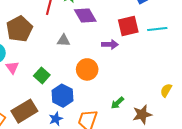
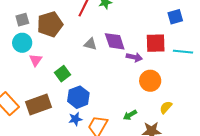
purple diamond: (85, 15) -> (115, 41), moved
orange circle: (87, 69) -> (150, 81), moved
yellow semicircle: (166, 90) -> (166, 107), moved
blue star: (56, 119) -> (75, 119), moved

